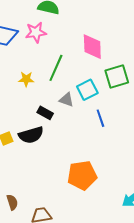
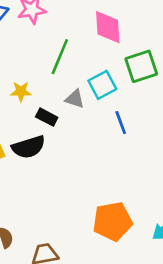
yellow star: (26, 79) -> (21, 91), moved
orange pentagon: (82, 175) -> (112, 221), moved

